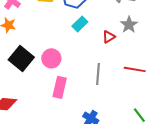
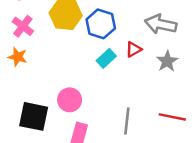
red triangle: (109, 37) -> (134, 49), moved
black square: (21, 59) -> (34, 116), moved, turned -30

